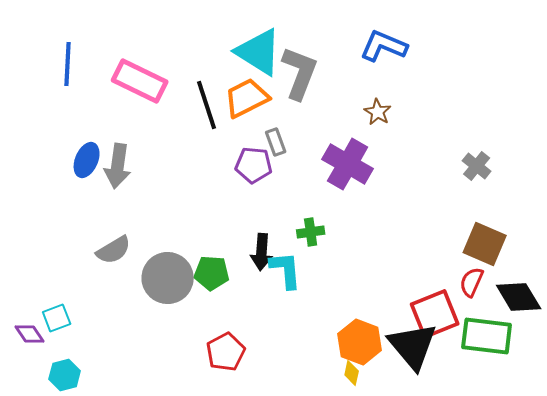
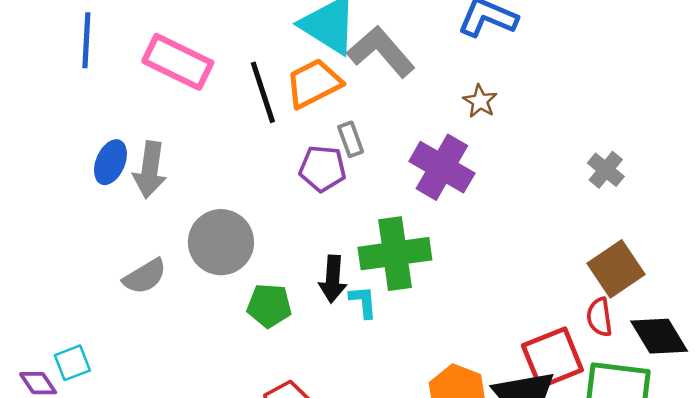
gray L-shape: (300, 73) -> (381, 52), turned -62
green cross: (311, 232) -> (395, 254), size x2.0
brown square: (485, 244) -> (616, 269), turned 33
cyan L-shape: (286, 270) -> (363, 302), size x0.7
gray circle: (168, 278) -> (221, 242), moved
red semicircle: (472, 282) -> (599, 317), turned -32

